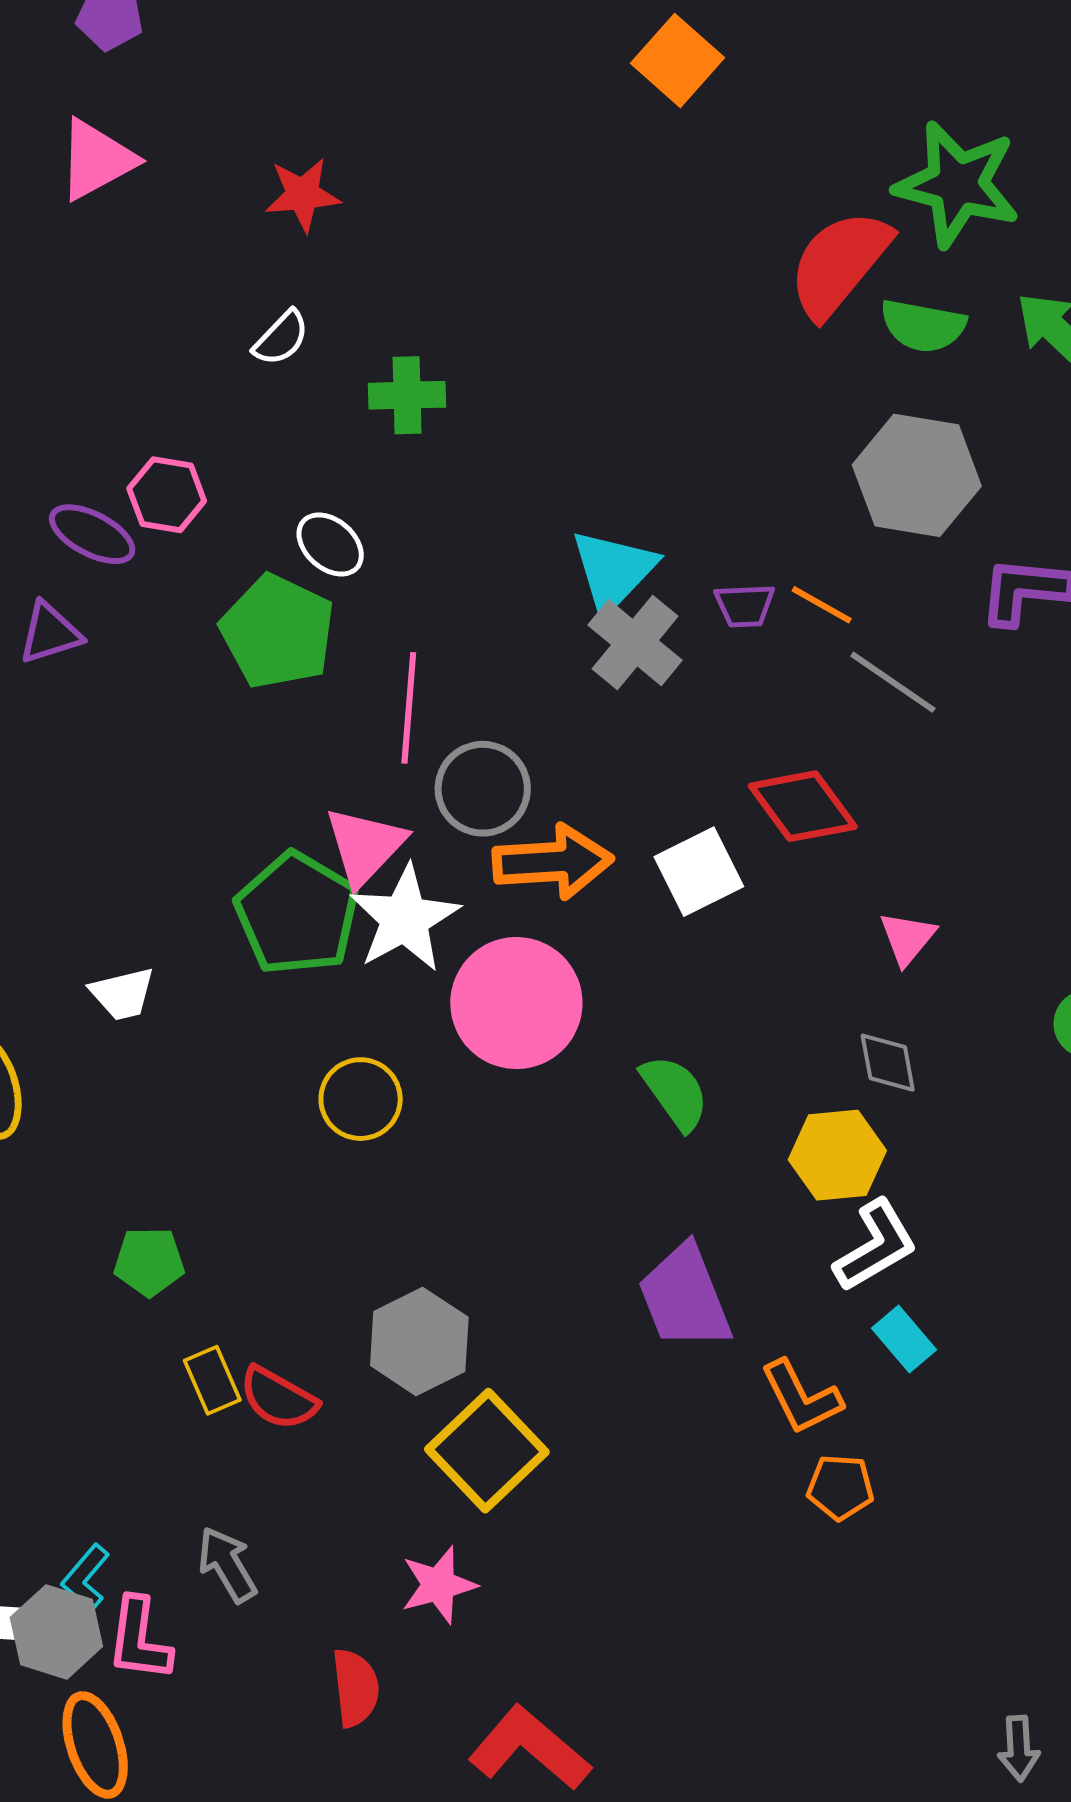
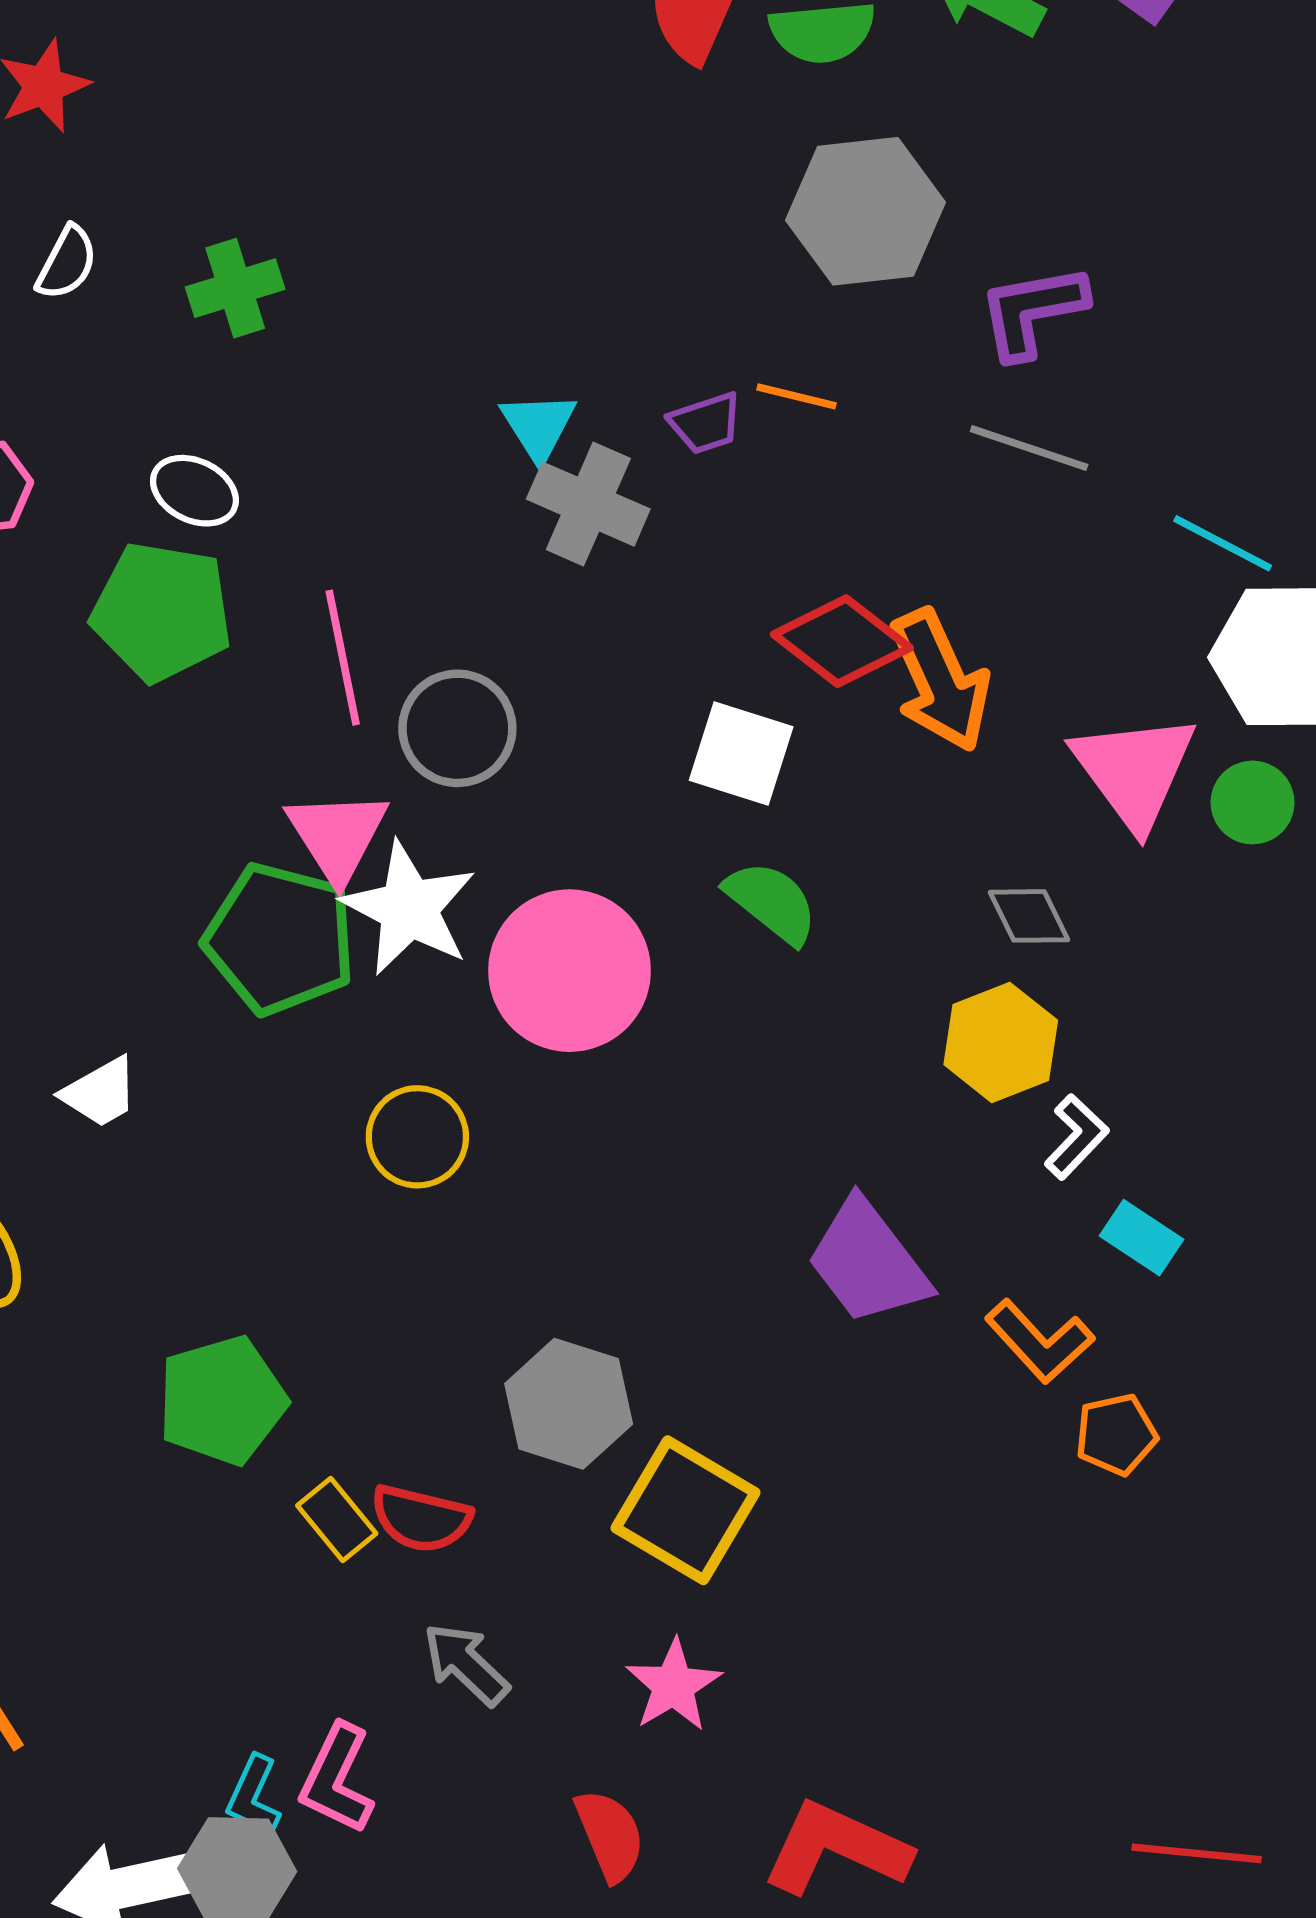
cyan triangle: (613, 571) -> (539, 426), size x0.7
gray line: (893, 682) -> (1029, 448), moved
orange arrow: (553, 862) -> (940, 681), moved, turned 85
white square: (699, 872) -> (741, 754), turned -30
pink triangle: (907, 938) -> (1134, 771), moved, size x1.8
green semicircle: (675, 1092) -> (772, 902), moved
white L-shape: (875, 1246) -> (1076, 1137), size x0.7
green pentagon: (149, 1262) -> (222, 1400), size x1.5
gray arrow: (227, 1564) -> (466, 1664), moved
pink L-shape: (139, 1639) -> (337, 1779), moved, turned 34

